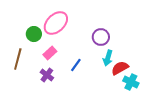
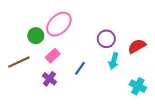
brown line: (18, 59) -> (19, 62), turned 50
red semicircle: (120, 68) -> (137, 46), moved

